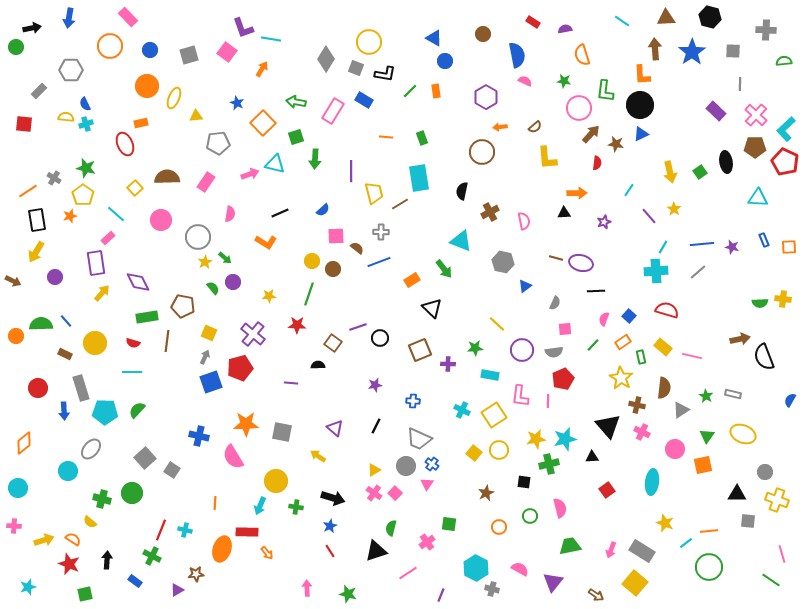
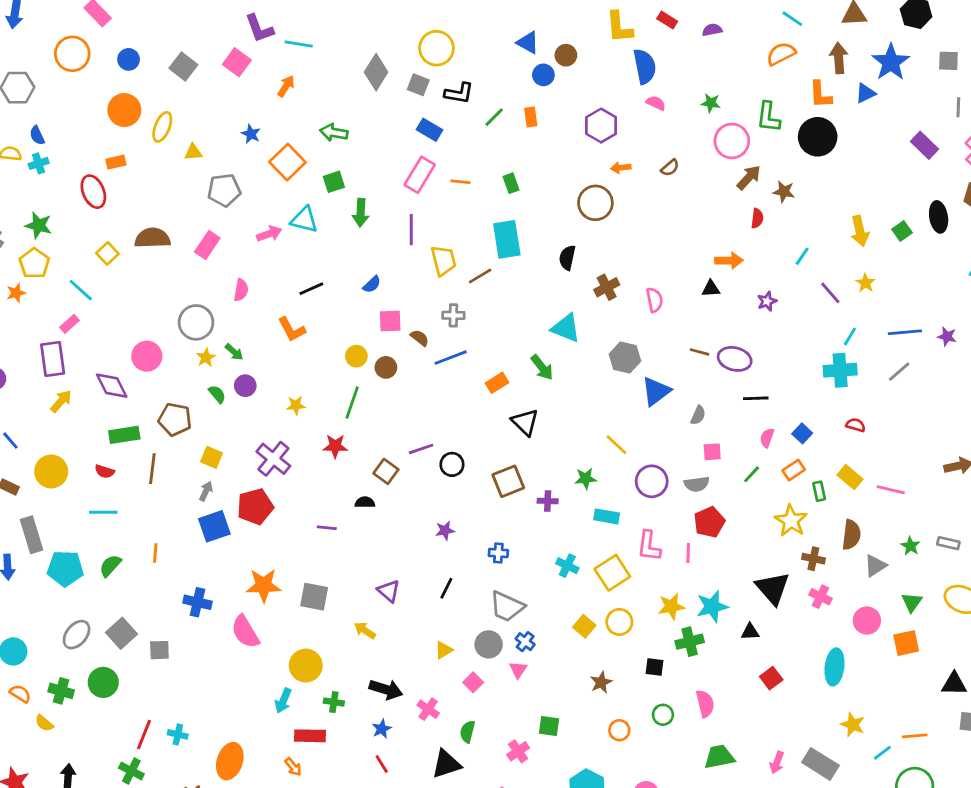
brown circle: (483, 34) -> (566, 55), moved
gray square: (189, 55) -> (183, 66), turned -36
orange semicircle: (582, 55) -> (781, 54), moved, turned 80
pink rectangle: (333, 111) -> (420, 175), moved
blue triangle: (641, 134) -> (865, 93), moved
yellow L-shape: (547, 158) -> (619, 27), moved
pink circle: (161, 220) -> (147, 356), moved
orange L-shape: (266, 242) -> (292, 329), turned 30
blue triangle: (525, 286) -> (656, 391), size x1.6
red semicircle: (667, 310) -> (856, 425), size x0.6
gray ellipse: (91, 449) -> (77, 635), moved
gray square: (172, 470) -> (159, 650), turned -35
pink cross: (374, 493) -> (428, 709), moved
orange line: (215, 503) -> (155, 553), moved
red rectangle: (247, 532) -> (310, 736), moved
orange semicircle: (73, 539) -> (20, 694), moved

